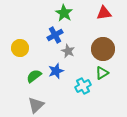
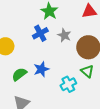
gray star: (68, 51) -> (64, 35), moved
green triangle: (102, 73) -> (87, 71), turned -48

